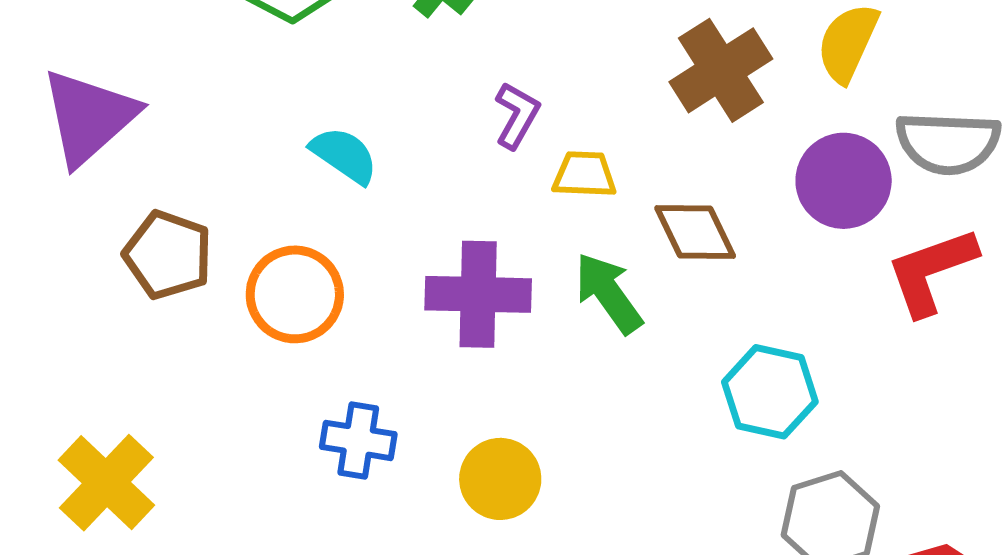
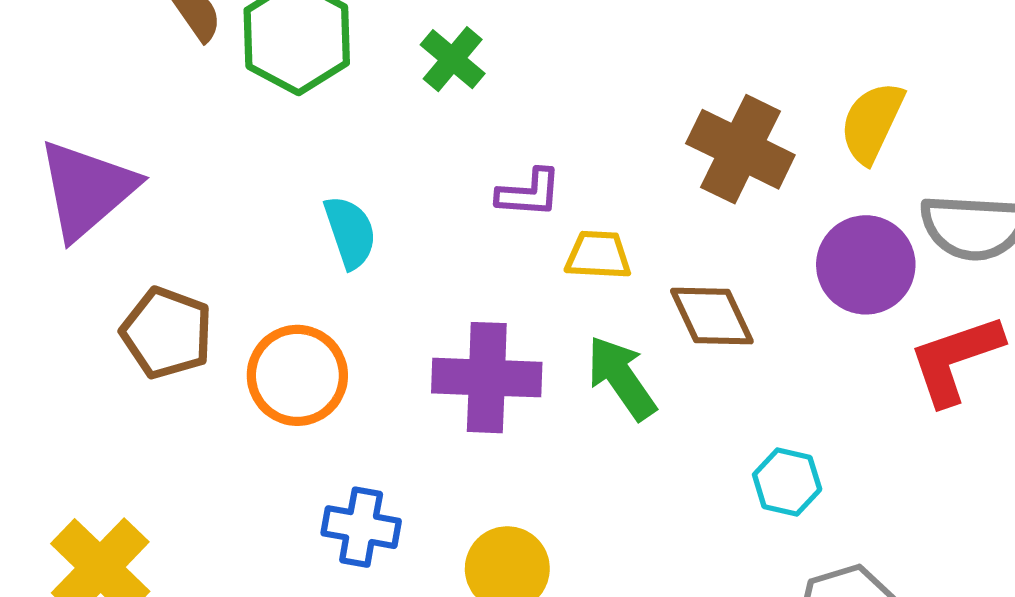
brown cross: (721, 70) -> (740, 149), turned -32
purple L-shape: (517, 115) -> (529, 193), turned 64
cyan semicircle: (344, 155) -> (350, 232), turned 36
cyan hexagon: (770, 392) -> (787, 482), size x0.7

